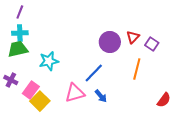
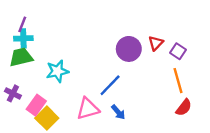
purple line: (20, 12) -> (22, 24), moved
orange line: (137, 69) -> (178, 81), moved, turned -30
red semicircle: (164, 100) -> (184, 107), moved

